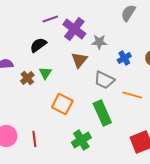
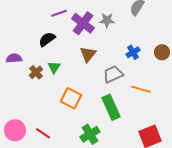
gray star: (99, 42) -> (107, 20), moved
gray trapezoid: (104, 80) -> (113, 74), turned 130
red line: (34, 139) -> (43, 133), turned -49

